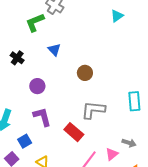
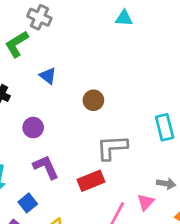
cyan triangle: (117, 16) -> (124, 18), turned 48
red rectangle: (74, 132) -> (91, 181), turned -54

